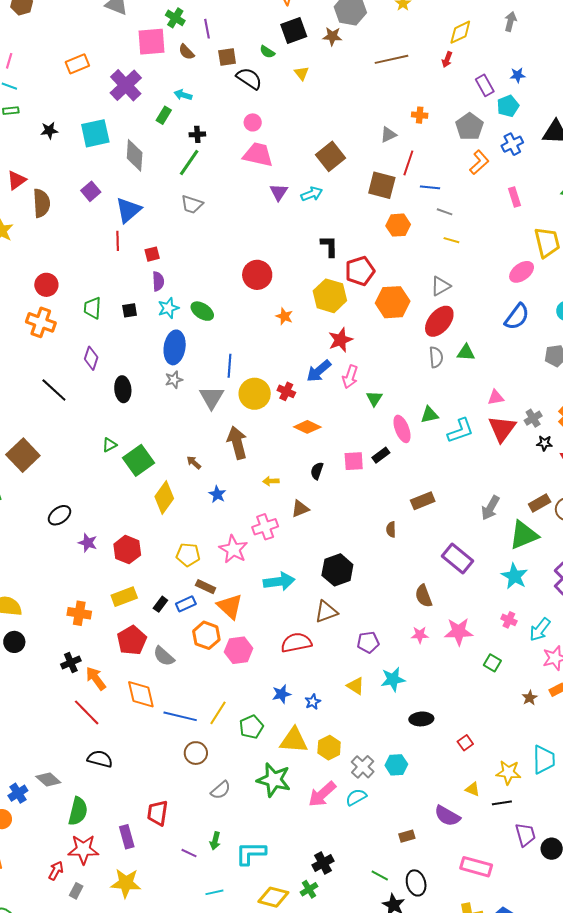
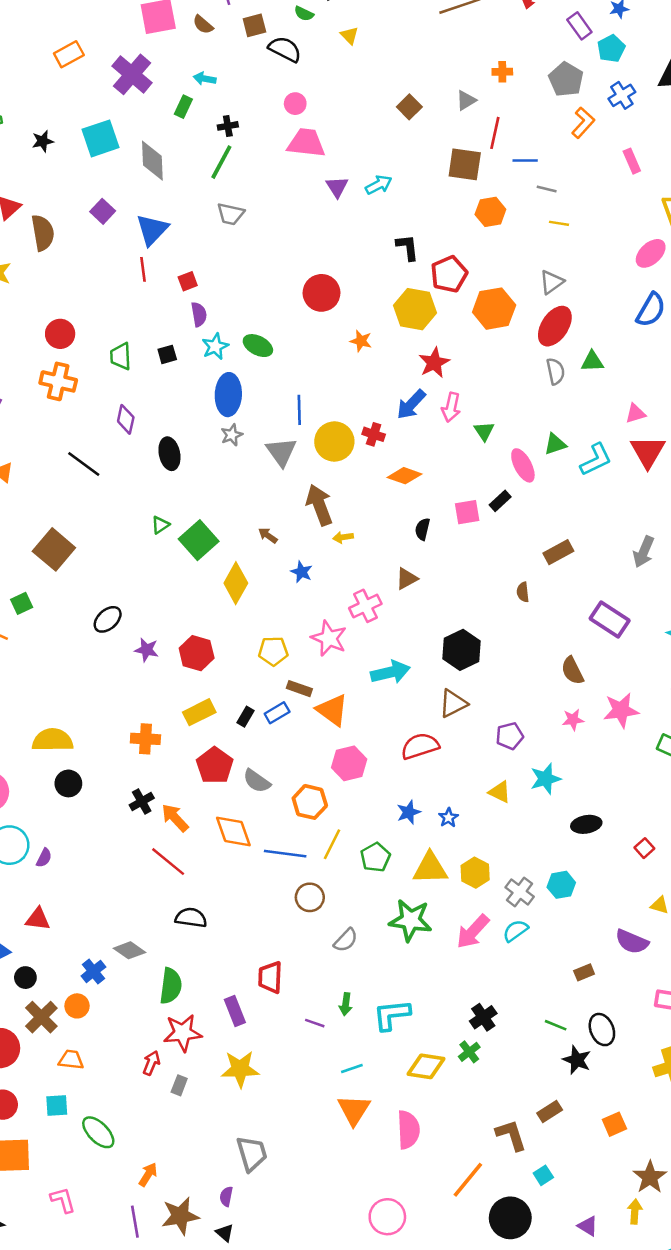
brown square: (331, 156) -> (409, 107), moved, size x0.7
yellow arrow: (271, 481) -> (343, 537), moved
orange hexagon: (206, 635) -> (310, 802), moved

